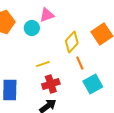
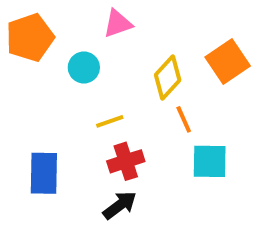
cyan circle: (32, 28) -> (84, 67), moved
cyan square: (93, 84) -> (210, 161), turned 30

